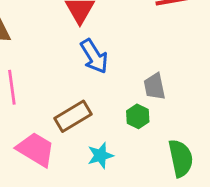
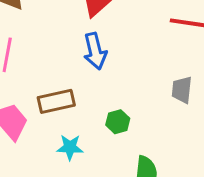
gray trapezoid: (154, 86) -> (182, 90), moved

